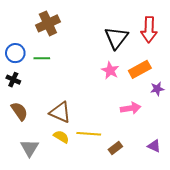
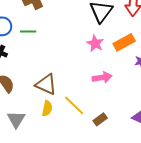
pink arrow: (131, 108) -> (102, 77), moved
yellow line: (89, 134) -> (74, 105), turned 40
yellow semicircle: (61, 137) -> (47, 108), turned 70

